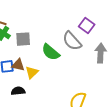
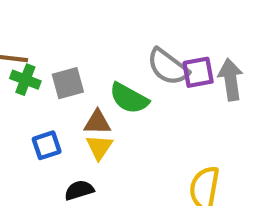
purple square: (87, 25) -> (198, 72), moved, turned -35
brown triangle: (18, 65) -> (97, 122), moved

